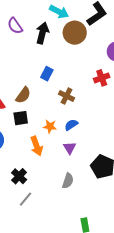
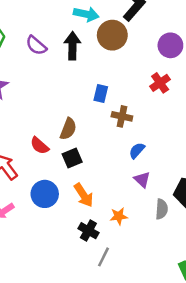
blue rectangle: (47, 74) -> (101, 93), moved
orange star: (50, 126) -> (119, 216), moved
orange arrow: (37, 146) -> (84, 195), moved
gray semicircle: (68, 181) -> (162, 209), moved

